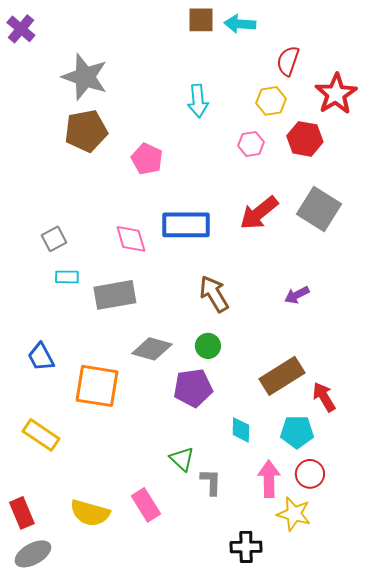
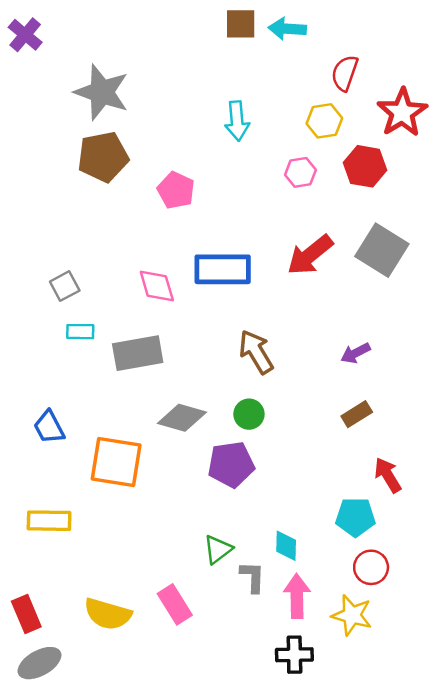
brown rectangle: (282, 376) -> (357, 414), moved, size x0.6
cyan diamond: (241, 430) -> (286, 546), moved
yellow rectangle: (41, 435) -> (49, 521), turned -33
green triangle: (182, 459) -> (218, 549), turned 40
pink arrow: (269, 479) -> (297, 596), moved

